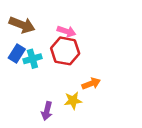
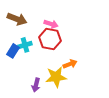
blue rectangle: (17, 54) -> (13, 51), moved
yellow star: (73, 101) -> (56, 77), size x1.5

